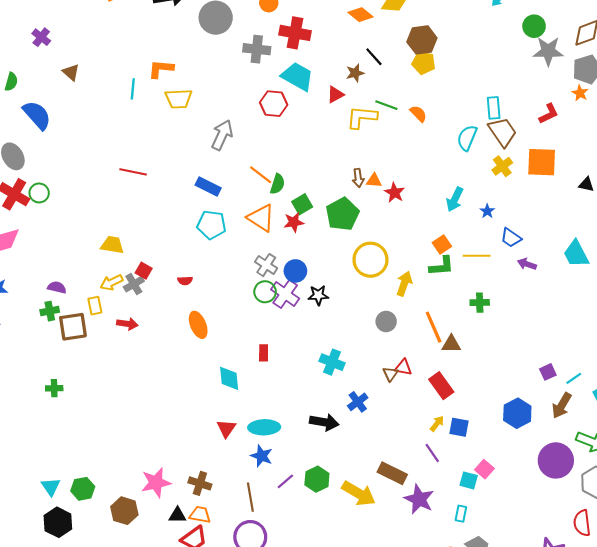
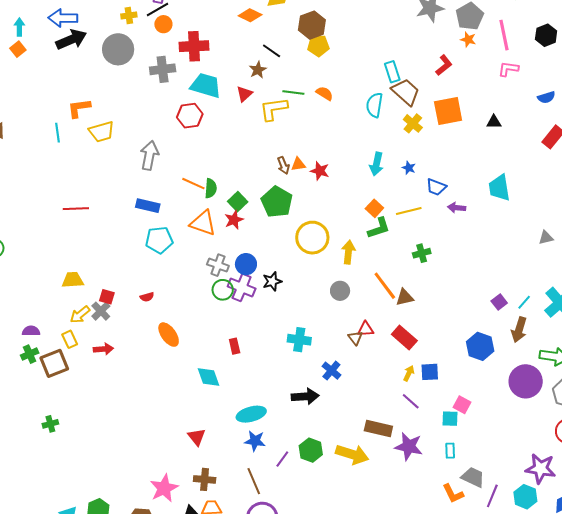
cyan trapezoid: (576, 254) -> (499, 188), turned 32
red triangle: (226, 429) -> (197, 437), moved

